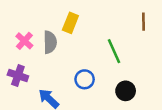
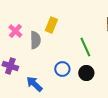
pink cross: (24, 41) -> (15, 31), moved
black circle: (126, 91) -> (86, 73), moved

